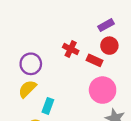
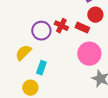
red cross: (71, 49) -> (61, 26), moved
purple circle: (31, 64) -> (41, 31), moved

